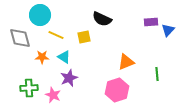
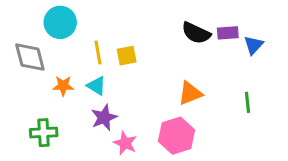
black semicircle: (102, 19) -> (196, 33), moved
yellow line: (56, 35) -> (98, 53), moved, turned 56
green line: (157, 74) -> (247, 102), moved
pink star: (53, 95) -> (125, 143), moved

